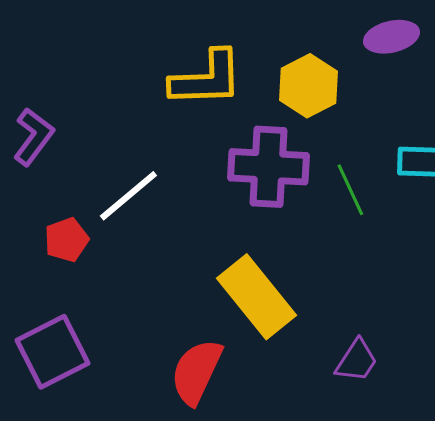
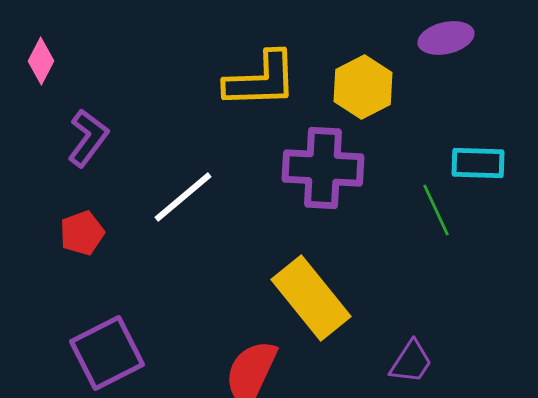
green line: (350, 190) -> (436, 210), moved
red pentagon: (66, 240) -> (82, 233), moved

